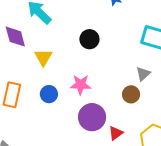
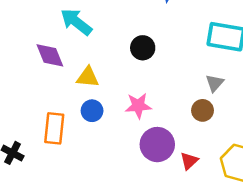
yellow triangle: (43, 57) -> (88, 77), turned -48
blue circle: (49, 94) -> (92, 111), moved

